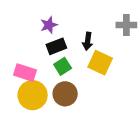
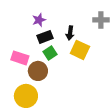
brown circle: (65, 94) -> (38, 71), moved
yellow circle: (33, 95) -> (26, 96), moved

